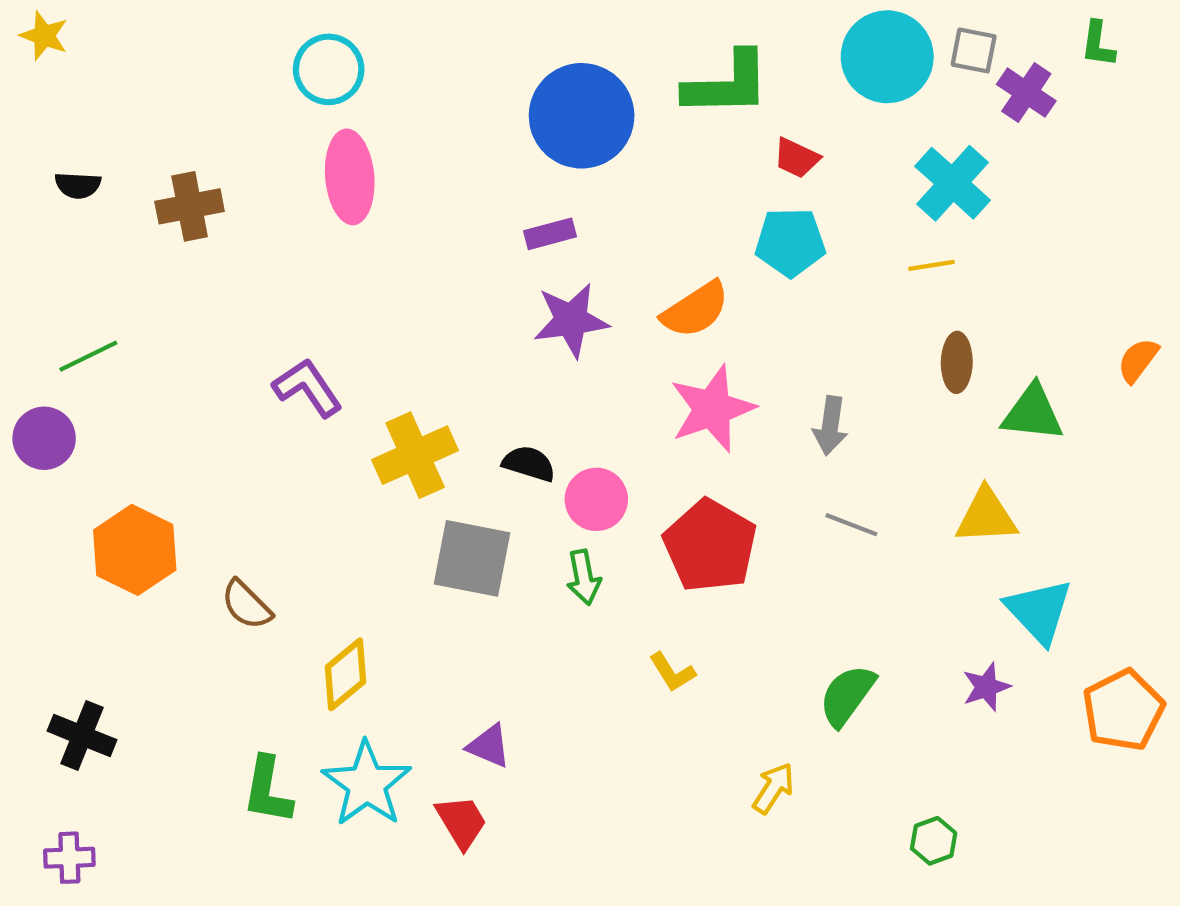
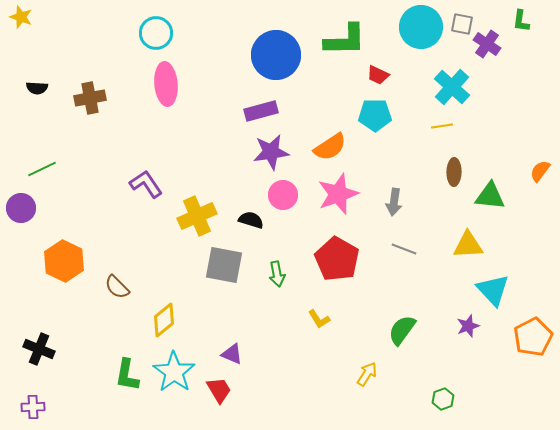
purple rectangle: (550, 234) -> (261, 111), size x1.4
pink circle: (596, 499) -> (283, 195), moved

